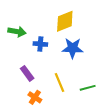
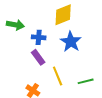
blue star: (73, 48) -> (71, 42), turned 30
purple rectangle: (27, 73) -> (38, 57), moved

